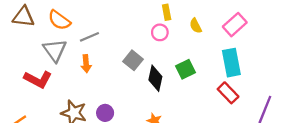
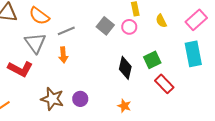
gray square: (133, 60) -> (105, 26), moved
red rectangle: (228, 93) -> (164, 84), moved

